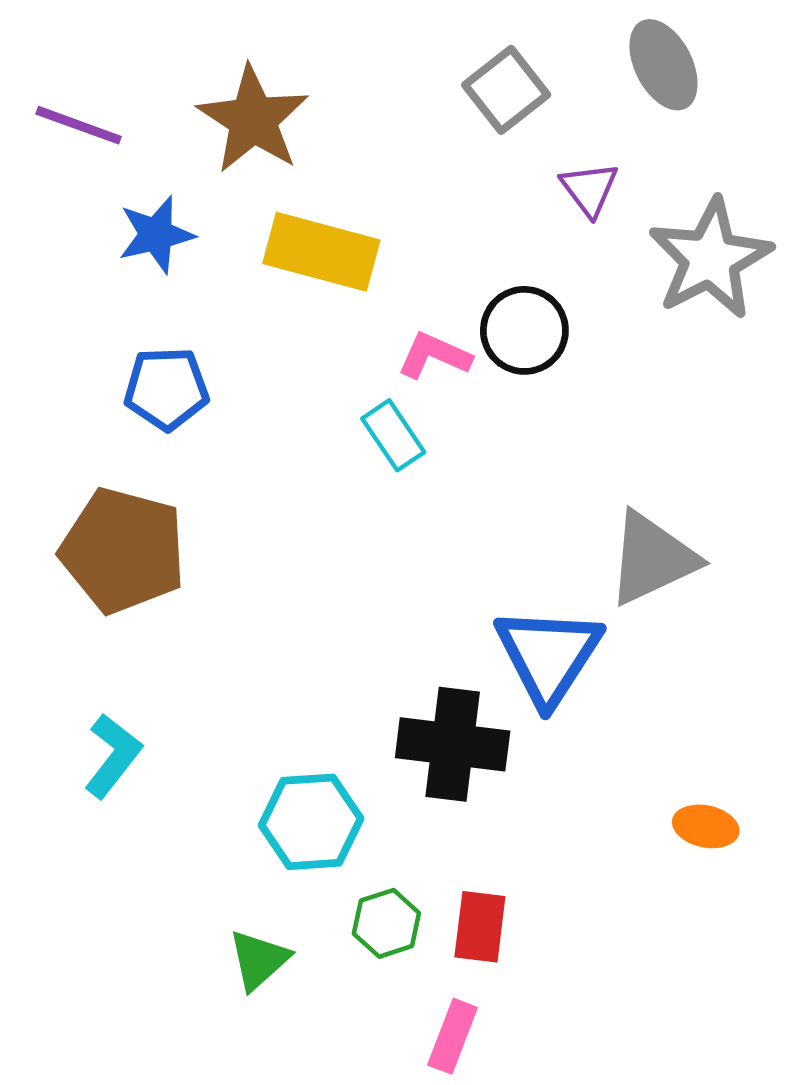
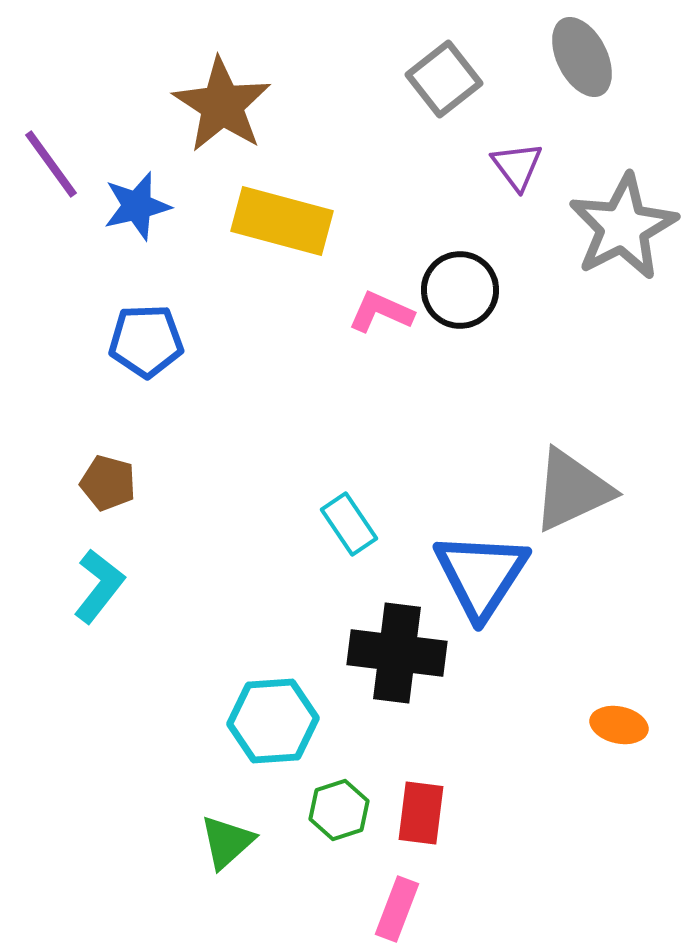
purple line: (79, 125) -> (51, 164), moved, turned 34
cyan rectangle: (393, 435) -> (349, 524), moved
brown pentagon: (123, 550) -> (108, 483), size x0.5
cyan L-shape: (113, 756) -> (99, 586), moved

